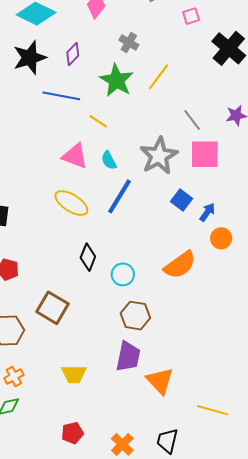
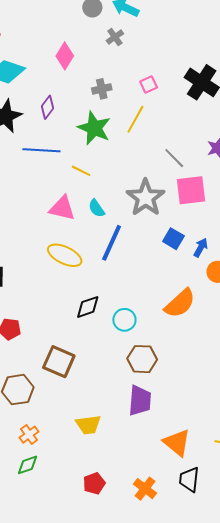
pink square: (191, 16) -> (149, 84), moved
gray cross: (129, 42) -> (102, 89), turned -36
black diamond: (88, 257) -> (88, 307), turned 56
orange triangle: (160, 381) -> (177, 443), moved

